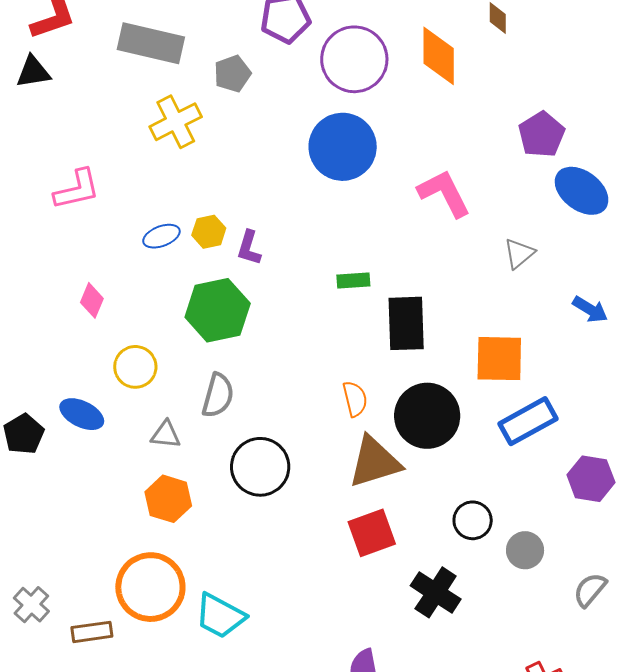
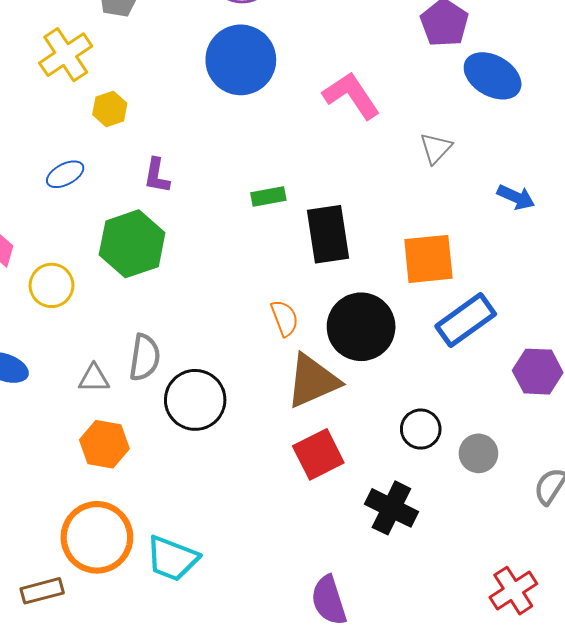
yellow hexagon: (209, 232) -> (110, 109), moved
yellow circle: (135, 367) -> (51, 285), moved
gray semicircle: (218, 395) -> (145, 357), moved

